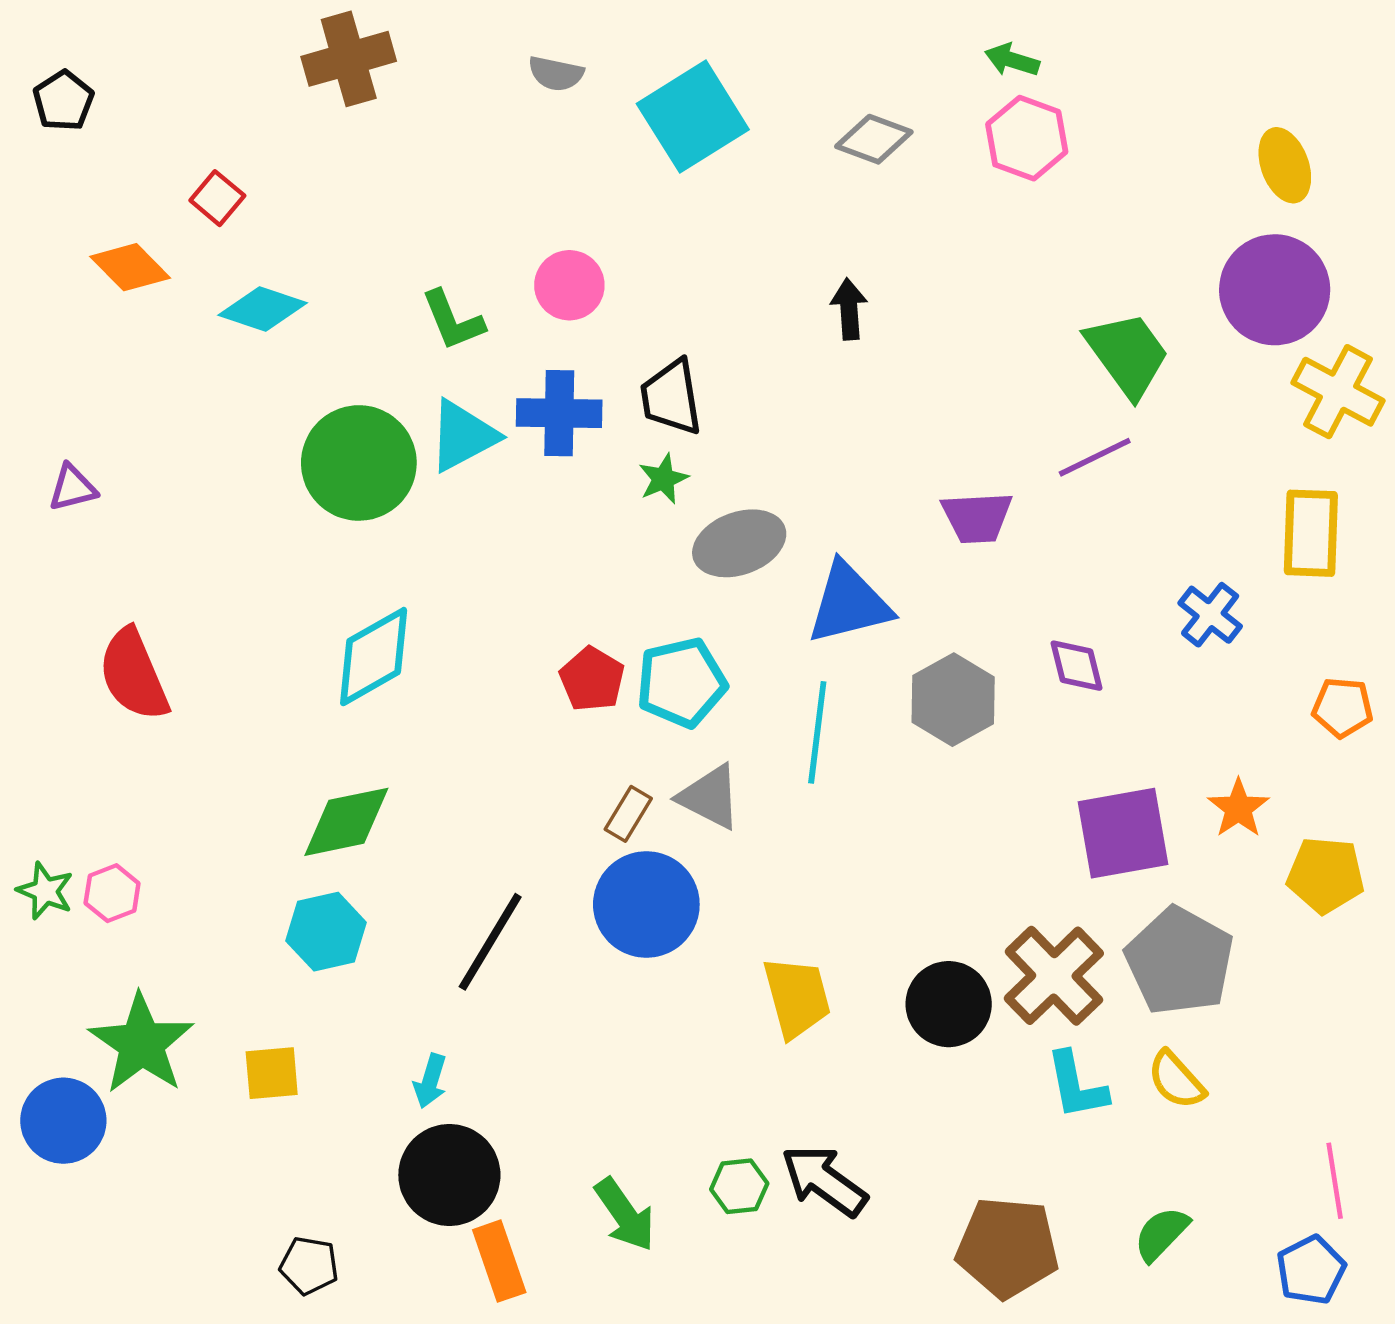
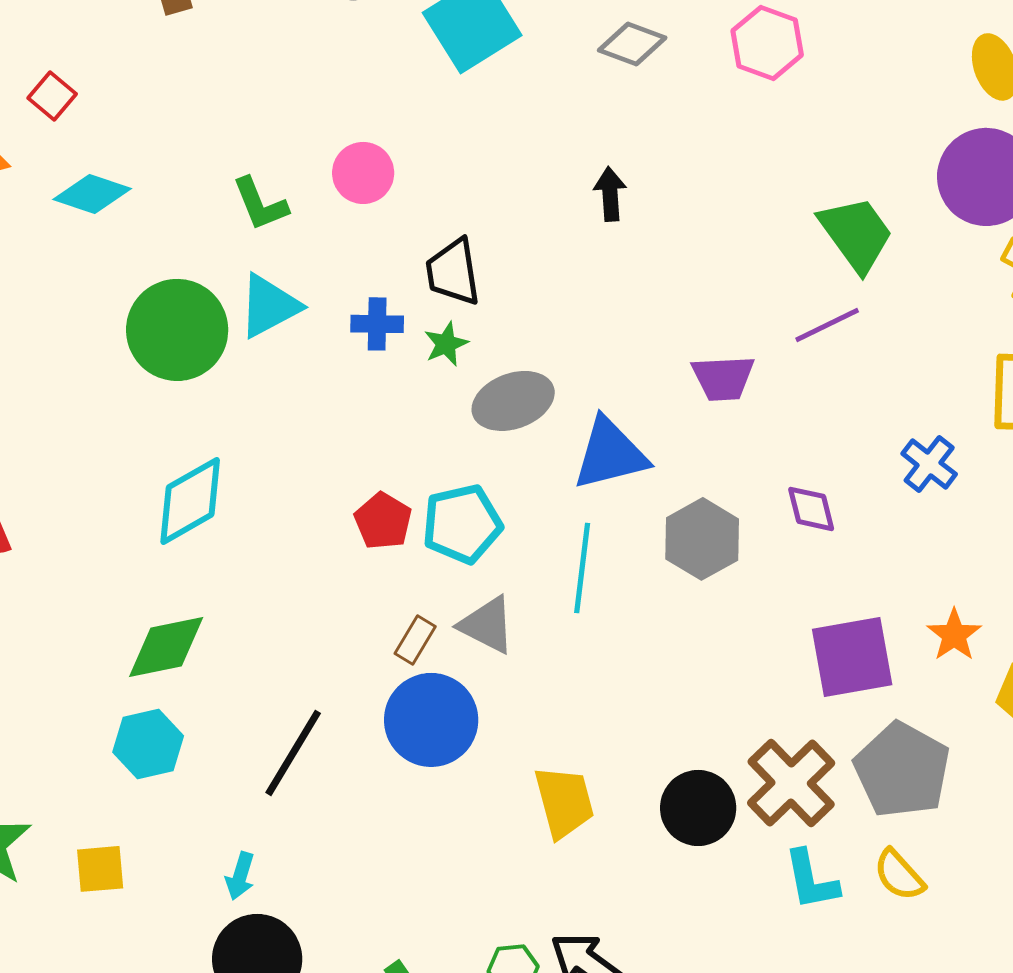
blue cross: (559, 413) -> (377, 324), moved, size x0.7

